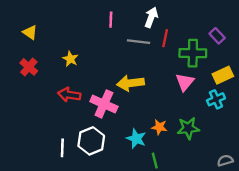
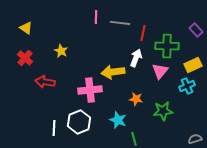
white arrow: (151, 17) -> (136, 58), moved
purple rectangle: (217, 36) -> (196, 30), moved
gray line: (139, 42) -> (120, 23), moved
red arrow: (69, 95) -> (45, 82), moved
pink cross: (104, 104) -> (90, 90), turned -30
orange star: (159, 127) -> (136, 99), moved

